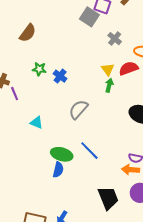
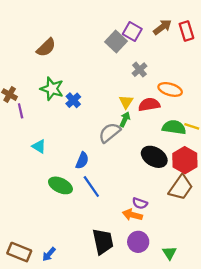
green star: (39, 69) -> (52, 89), size x1.5
gray semicircle: (78, 109) -> (110, 133), moved
blue semicircle: (58, 170) -> (82, 160), moved

